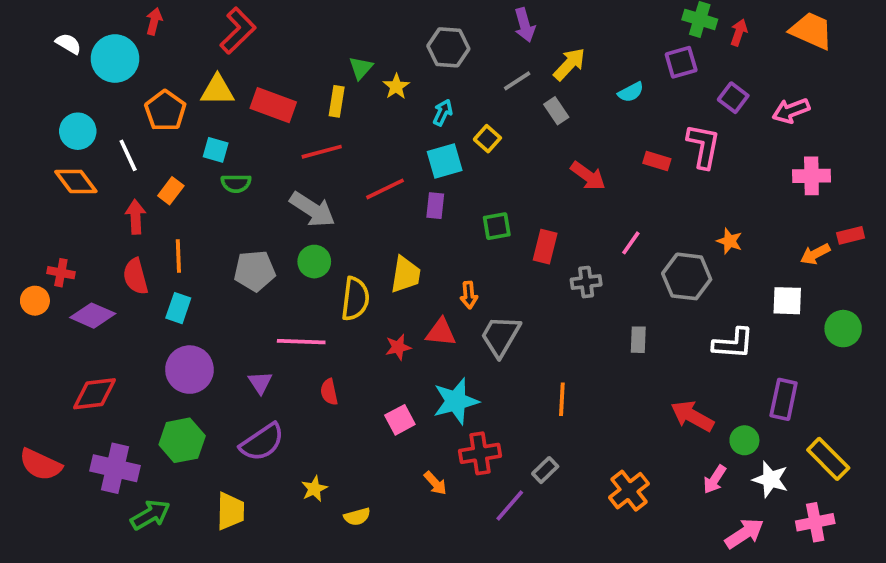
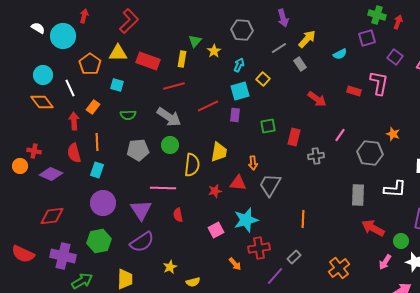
green semicircle: (236, 183) -> (128, 115), moved
gray rectangle: (638, 340) -> (358, 195), moved, size x1.5
purple triangle: (260, 383) -> (141, 210), size x1.6

